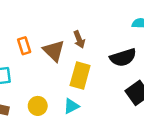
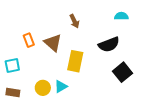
brown arrow: (79, 39) -> (74, 21), moved
cyan triangle: (71, 106) -> (61, 86), moved

